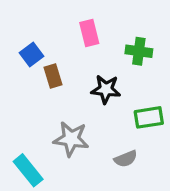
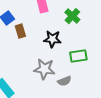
green cross: (139, 51) -> (72, 16), turned 35
gray star: (71, 139) -> (44, 69), moved

